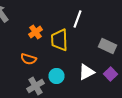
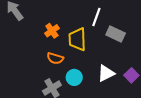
gray rectangle: (108, 46) -> (116, 34), moved
orange semicircle: (28, 59) -> (55, 58), moved

